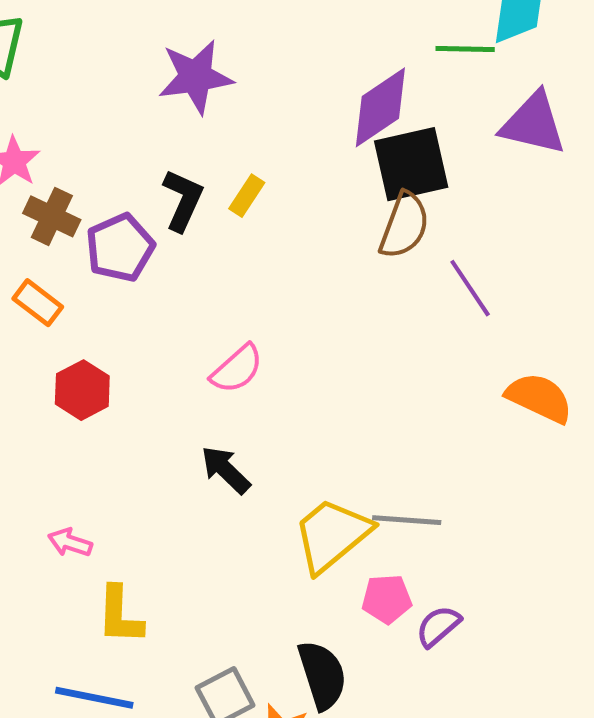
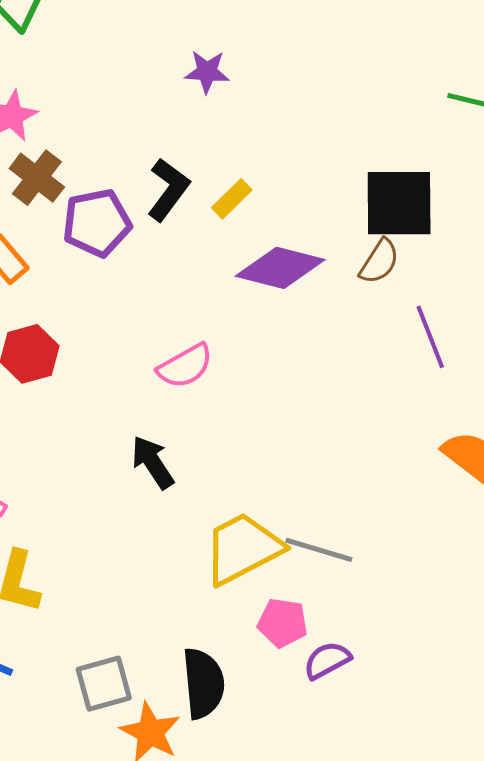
purple star: (196, 77) -> (207, 72), size x0.6
purple diamond: (380, 107) -> (280, 268), moved, turned 36
brown semicircle: (404, 225) -> (379, 261), size x0.7

